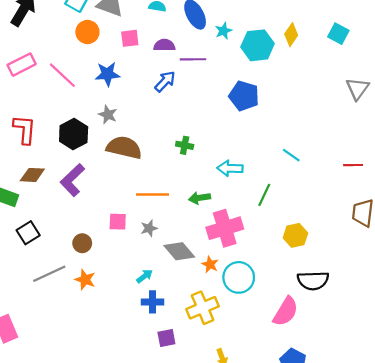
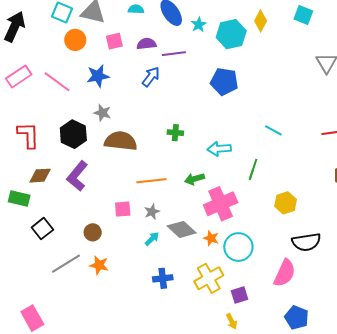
cyan arrow: (145, 276) -> (152, 239), moved
purple square: (166, 338) -> (240, 295), moved

